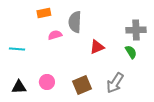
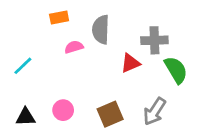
gray cross: (136, 30) -> (154, 40), moved
cyan line: (17, 49) -> (23, 66), turned -49
green semicircle: (131, 52) -> (176, 70), size x1.5

